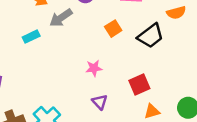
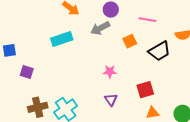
gray arrow: (61, 18) -> (100, 28), moved
cyan rectangle: (31, 37) -> (62, 39), size x1.5

